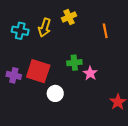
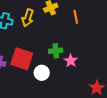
orange line: (105, 31) -> (76, 17), moved
white circle: (55, 93) -> (42, 73), moved

